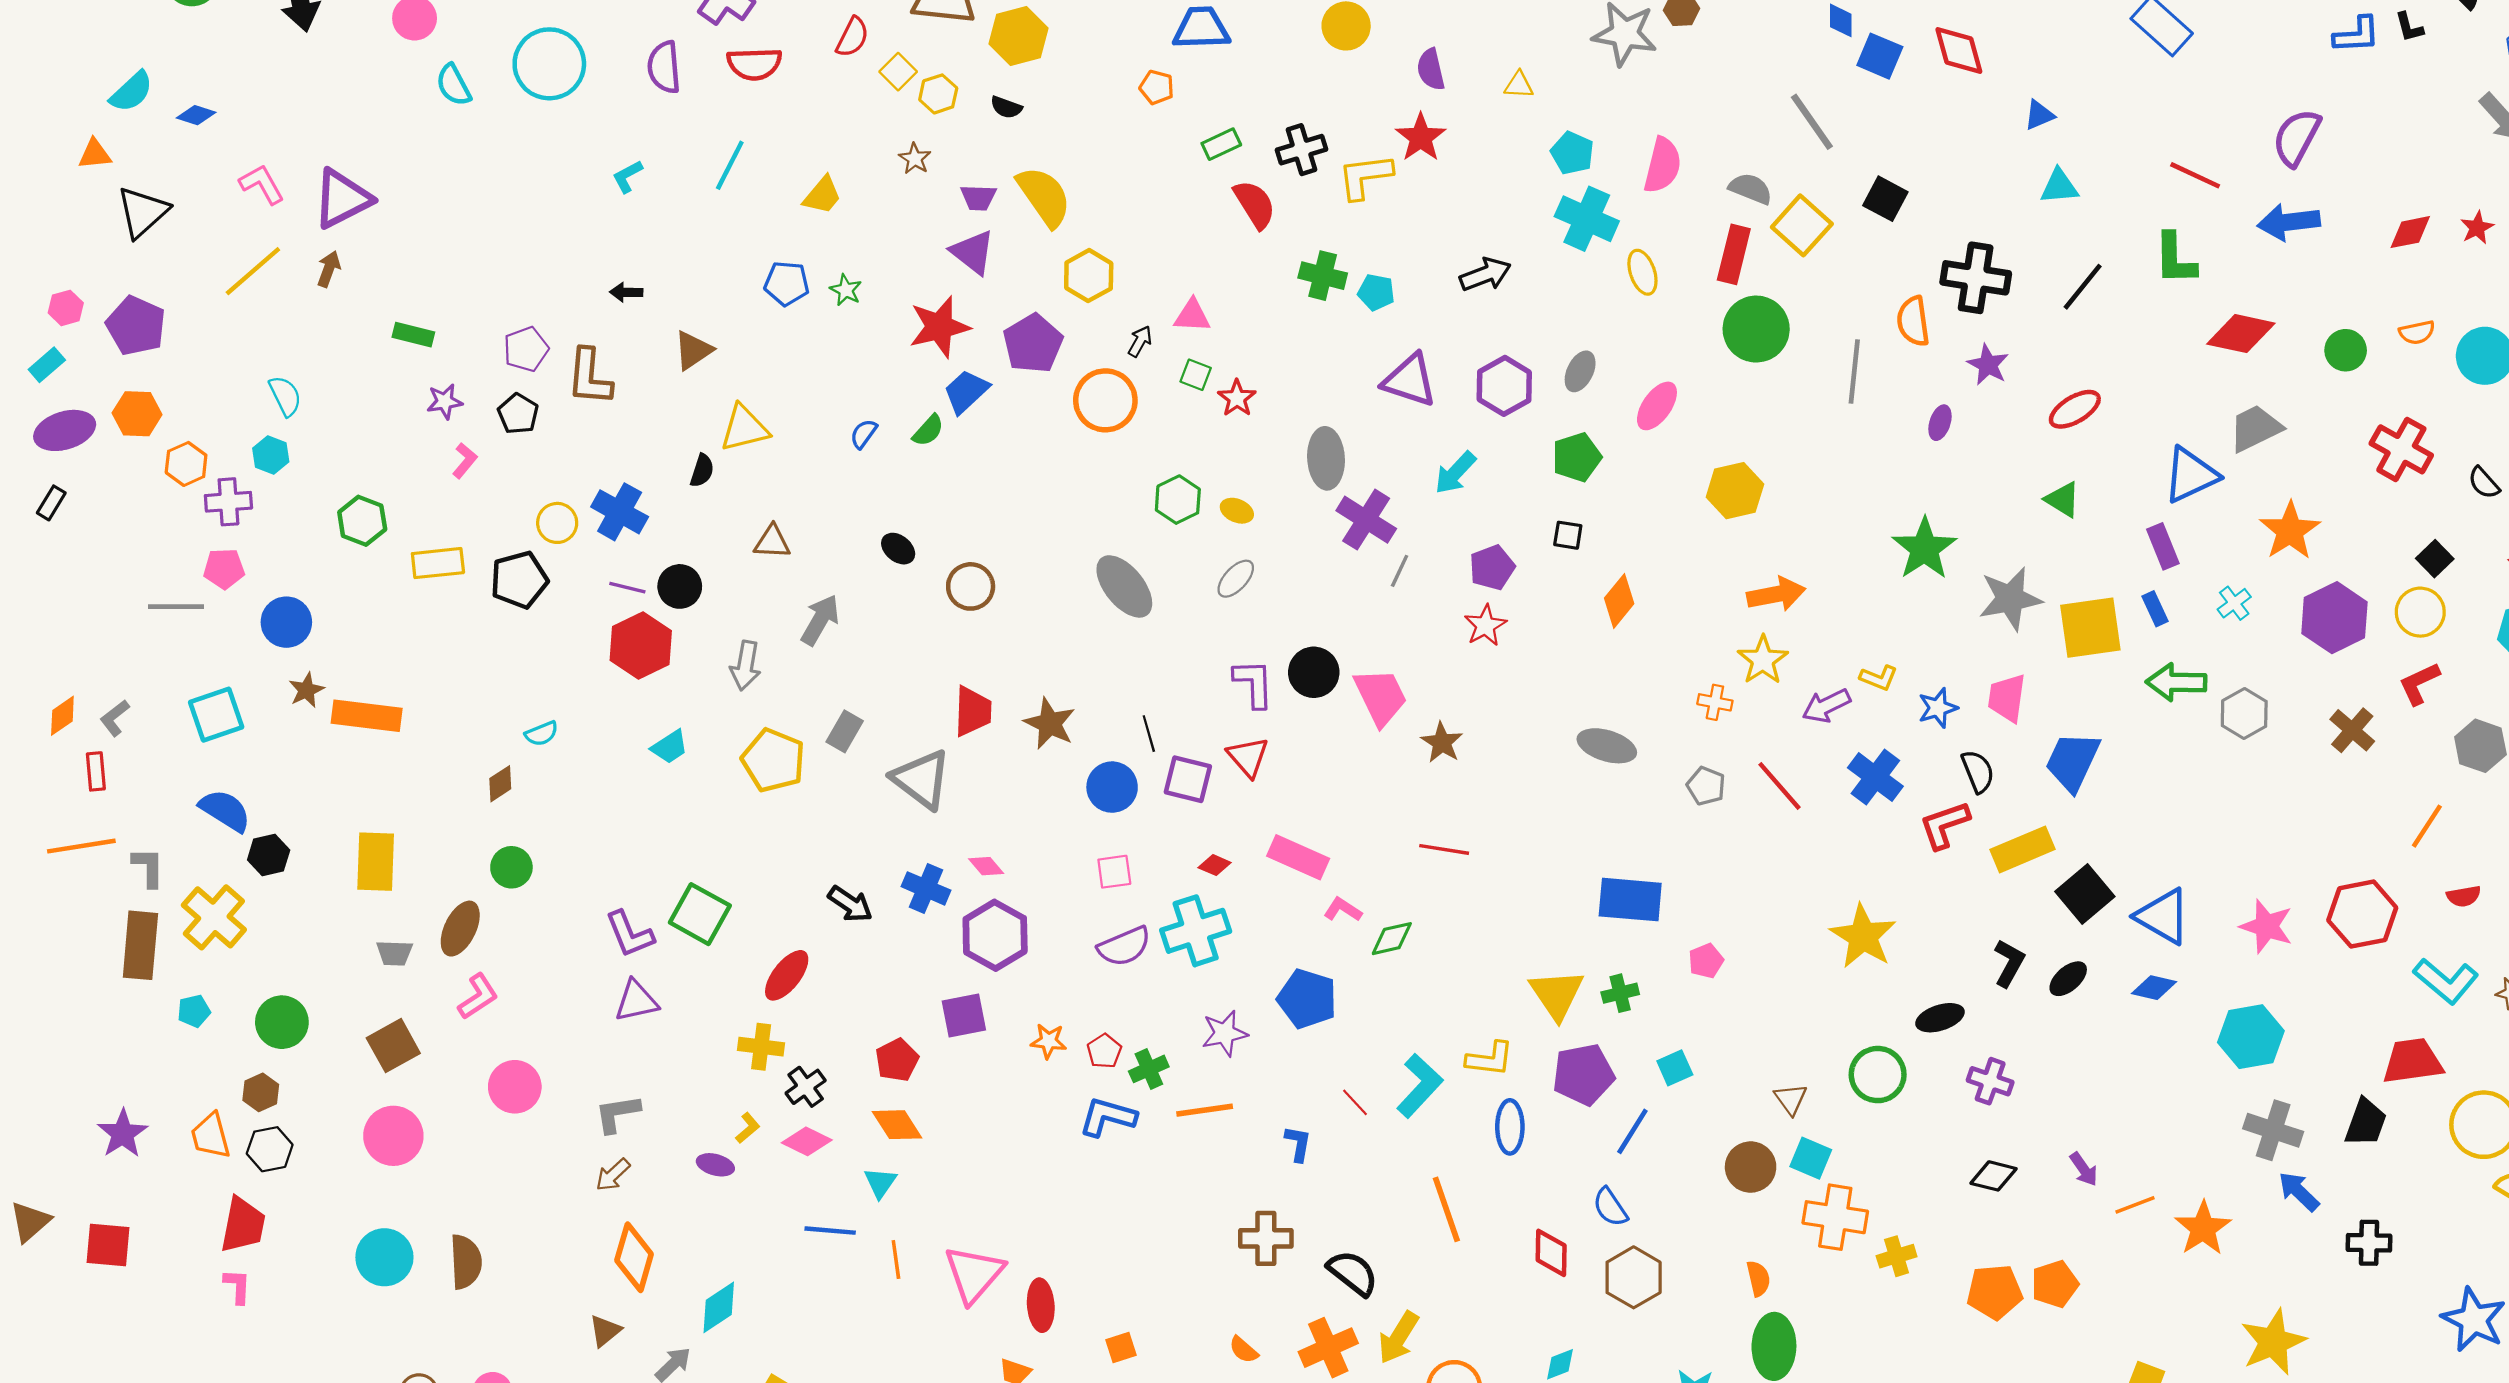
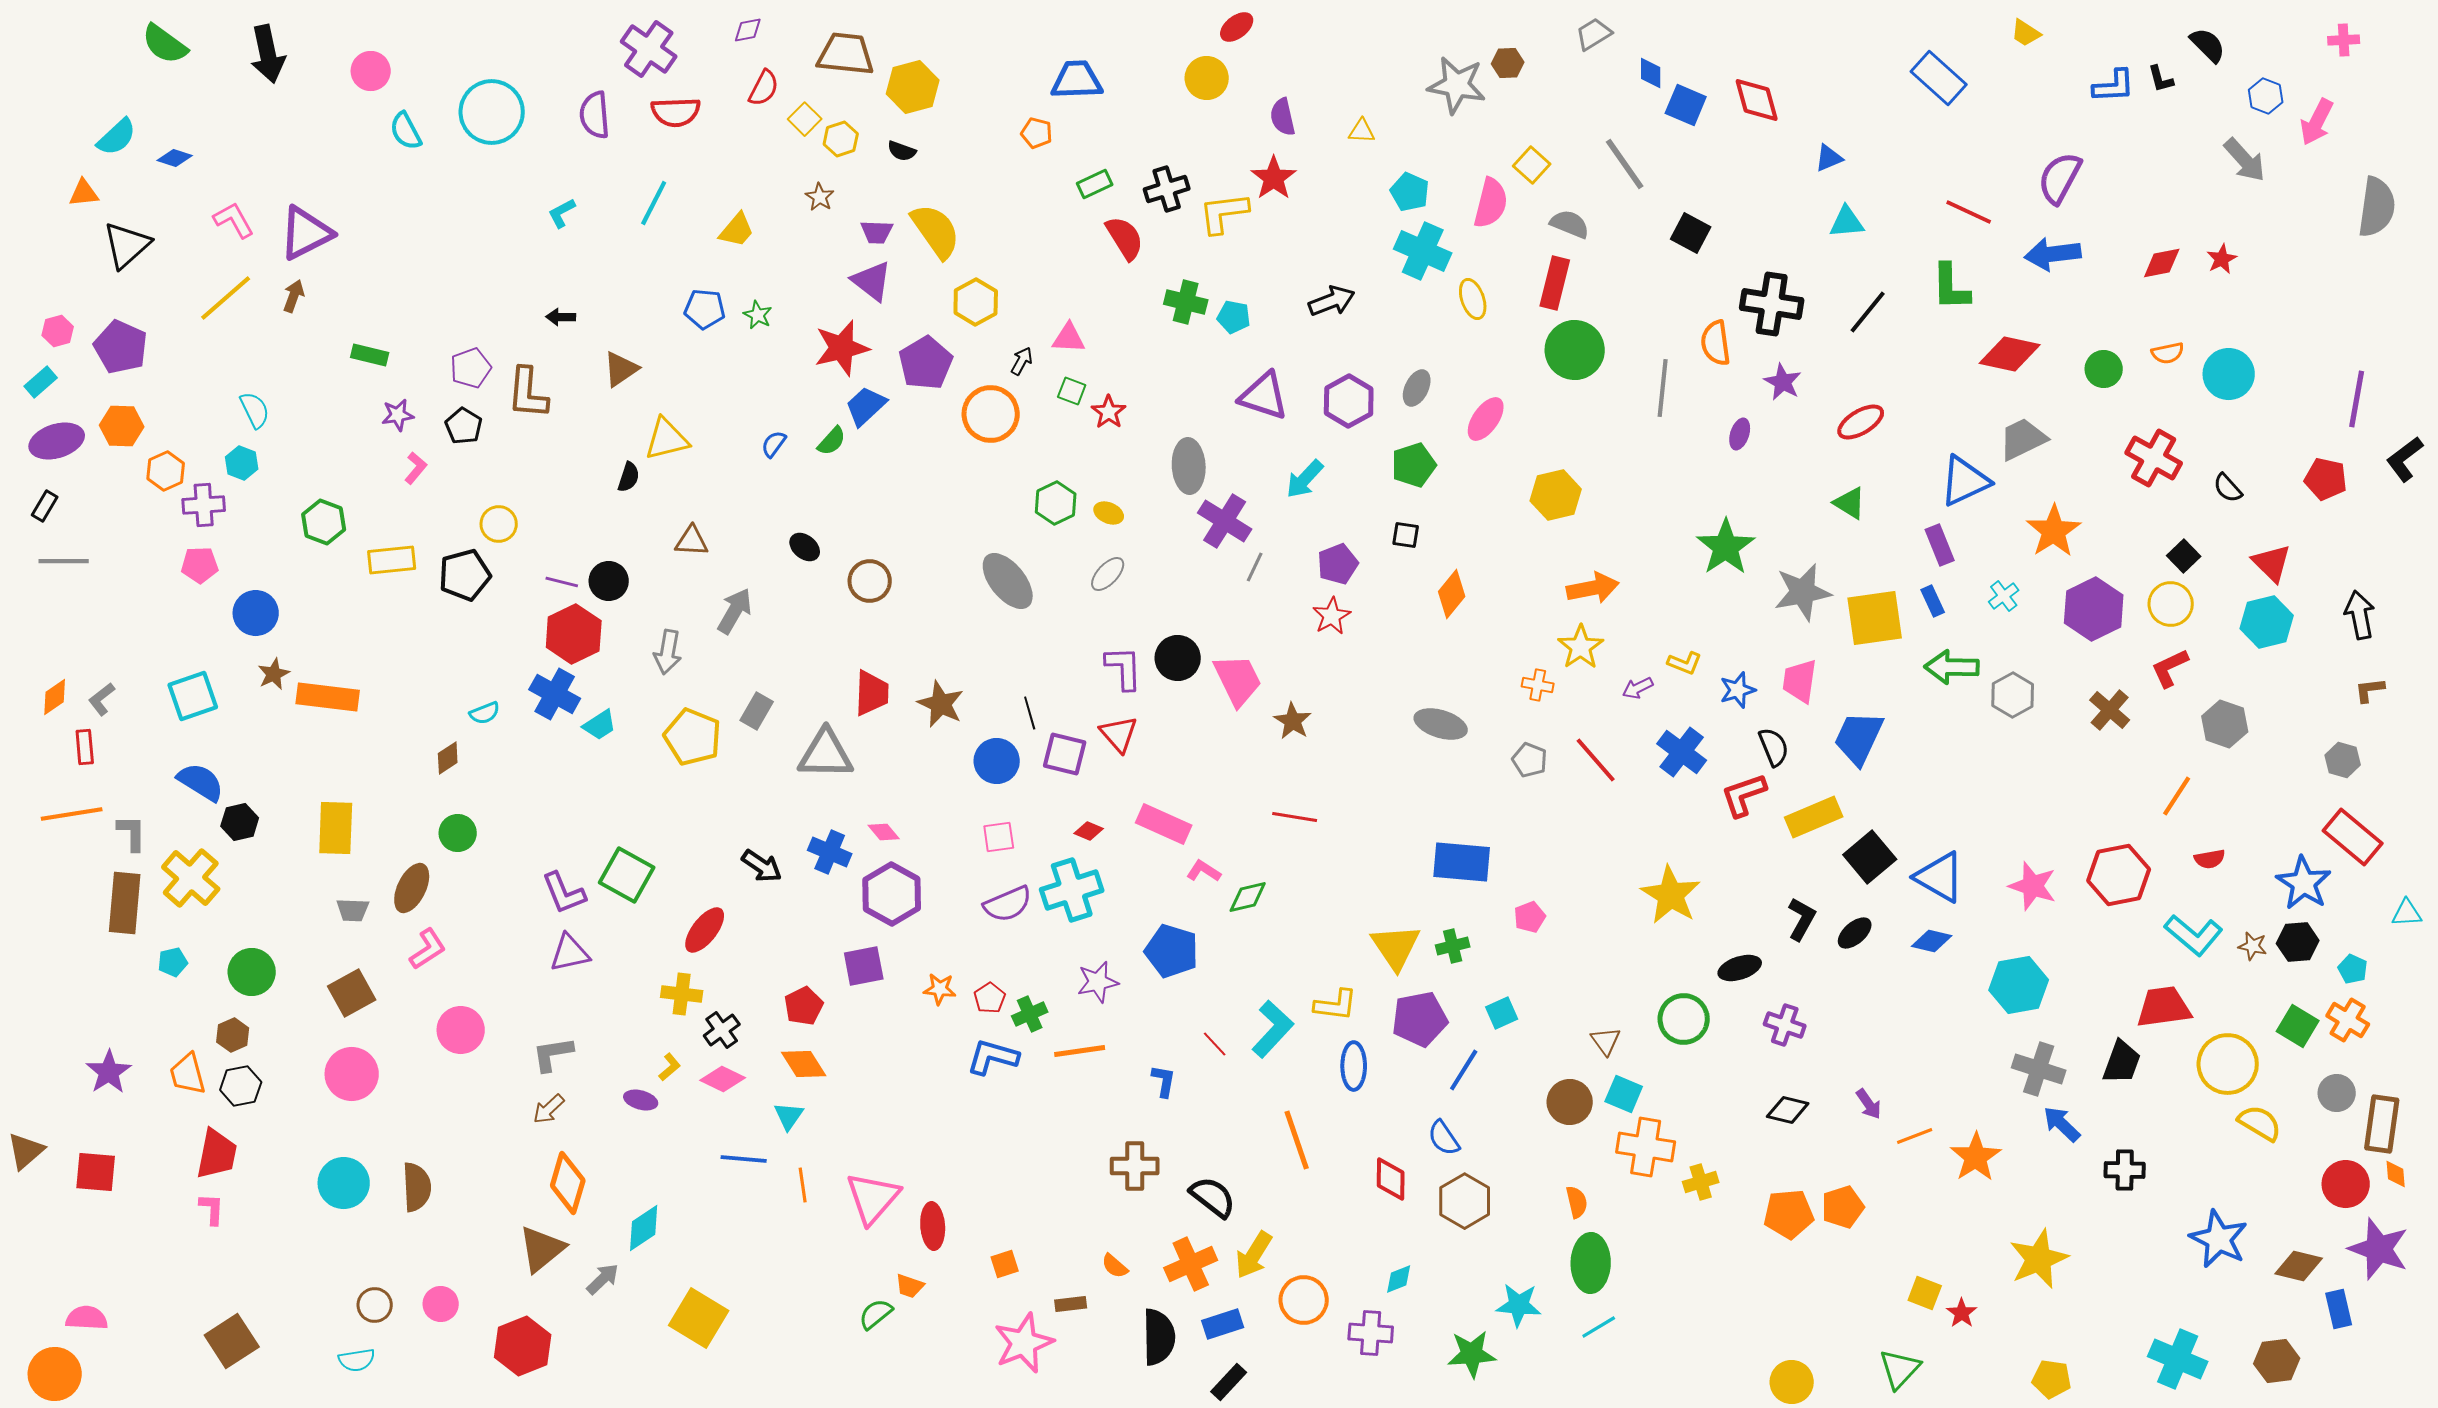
yellow square: (1802, 225) -> (1532, 165), moved, size x0.7
blue cross: (620, 512) -> (555, 694), moved
gray line: (176, 607) -> (64, 561), moved
purple arrow: (1826, 706) -> (1638, 688), size x0.7
gray triangle: (922, 779) -> (826, 754), turned -36
brown triangle: (605, 1331) -> (542, 1249), size x1.6

